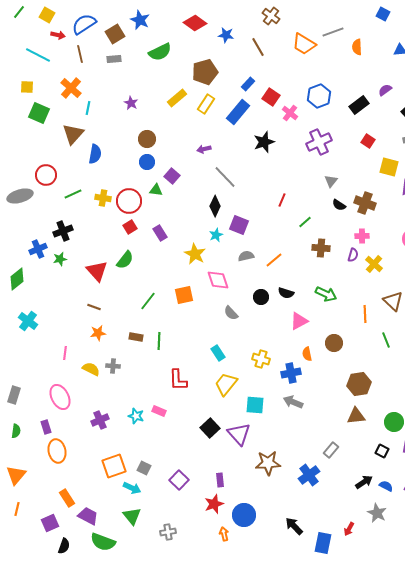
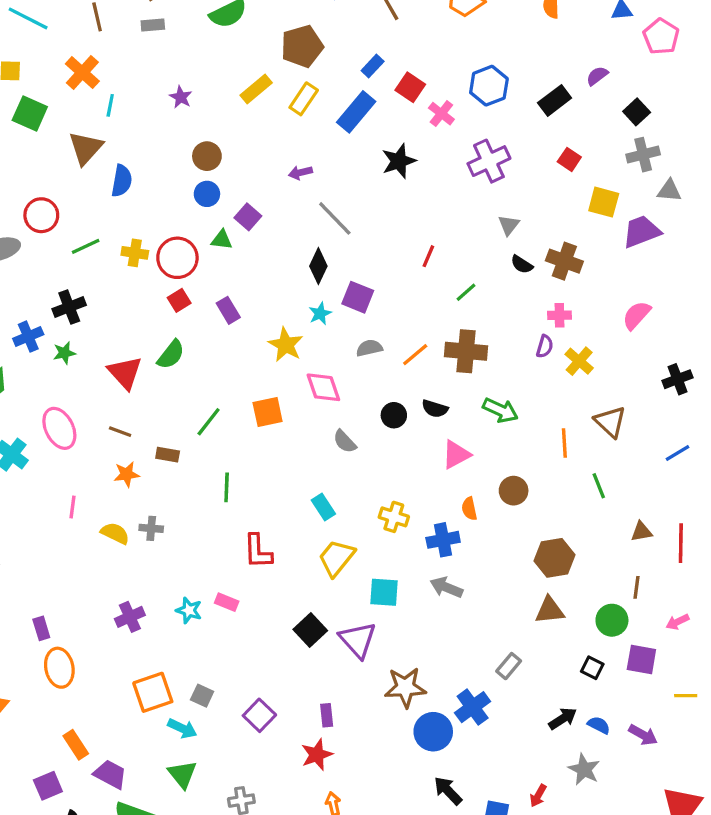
brown cross: (321, 248) -> (466, 351), moved, size x1.4
brown rectangle: (136, 337) -> (168, 455), moved
pink ellipse: (60, 397) -> (59, 428), moved
blue circle: (244, 515) -> (433, 732), moved

